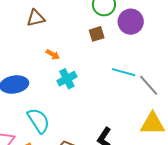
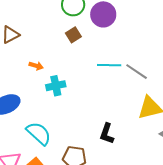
cyan cross: (67, 79) -> (56, 86), turned 30

